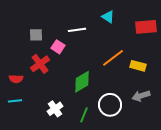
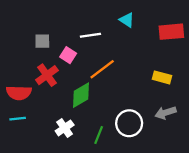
orange line: (113, 58) -> (102, 69), moved
red semicircle: (16, 79) -> (19, 93), size x1.5
green diamond: (82, 82) -> (81, 95), moved

